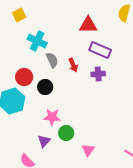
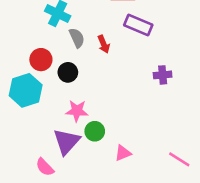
purple cross: (98, 74) -> (163, 75), moved
purple triangle: (44, 141) -> (67, 141), size x1.6
pink triangle: (88, 150) -> (123, 153), turned 32

